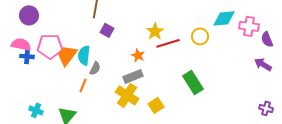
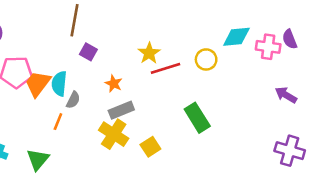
purple semicircle: (267, 39) -> (290, 39), moved
orange star: (138, 55) -> (114, 84), moved
purple cross: (266, 108) -> (290, 151), size x1.6

